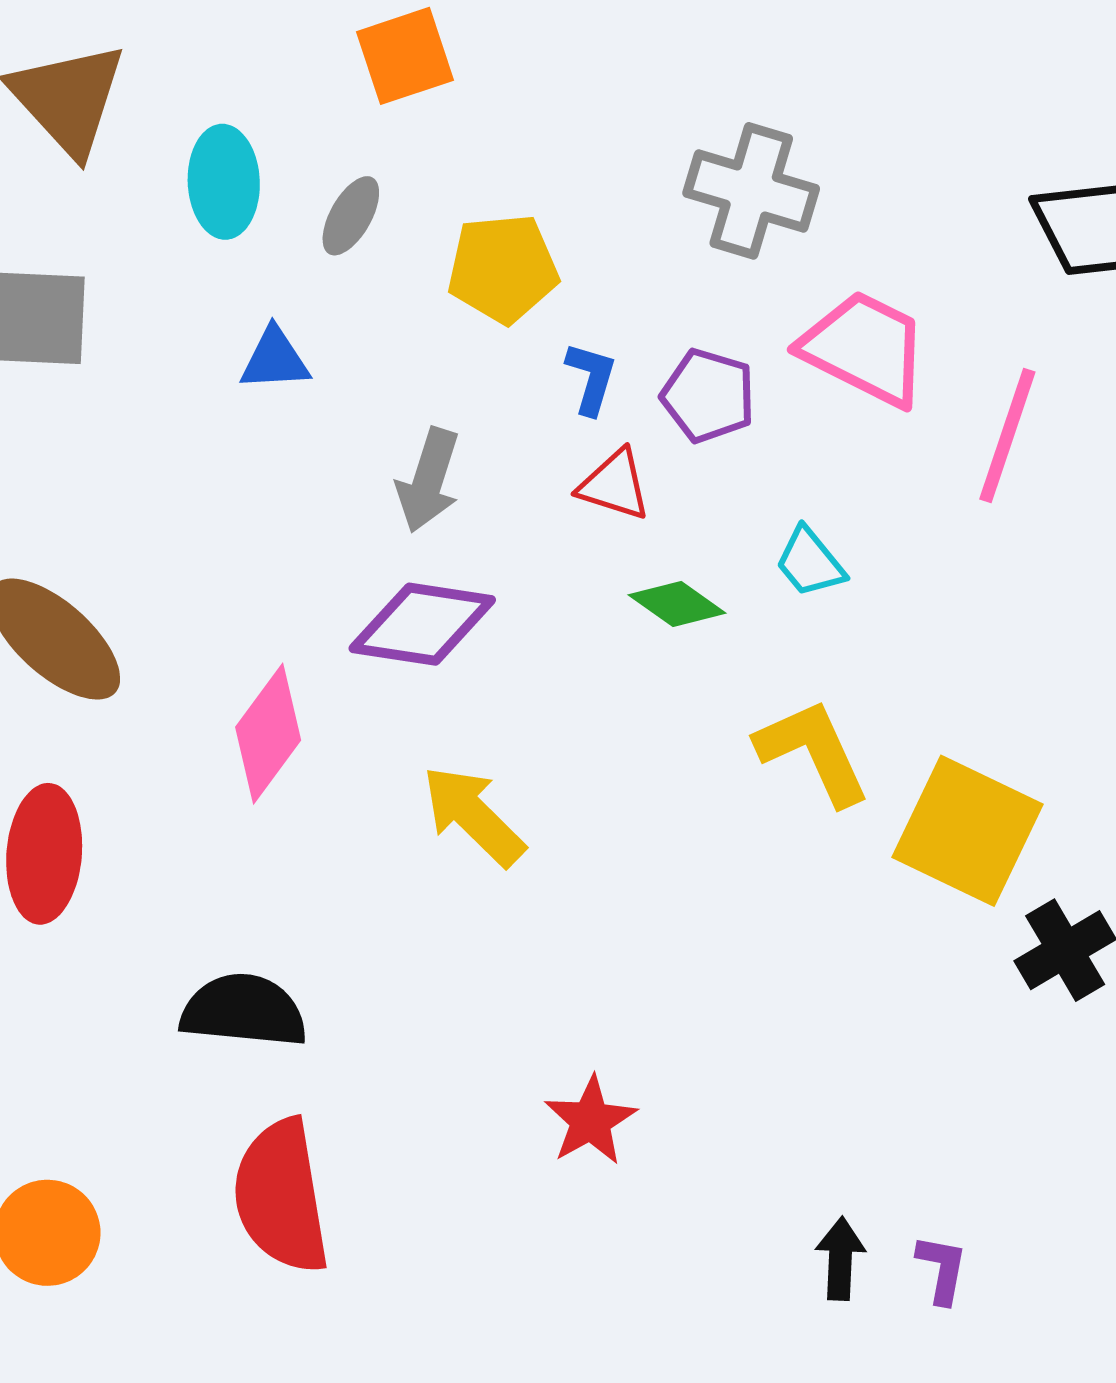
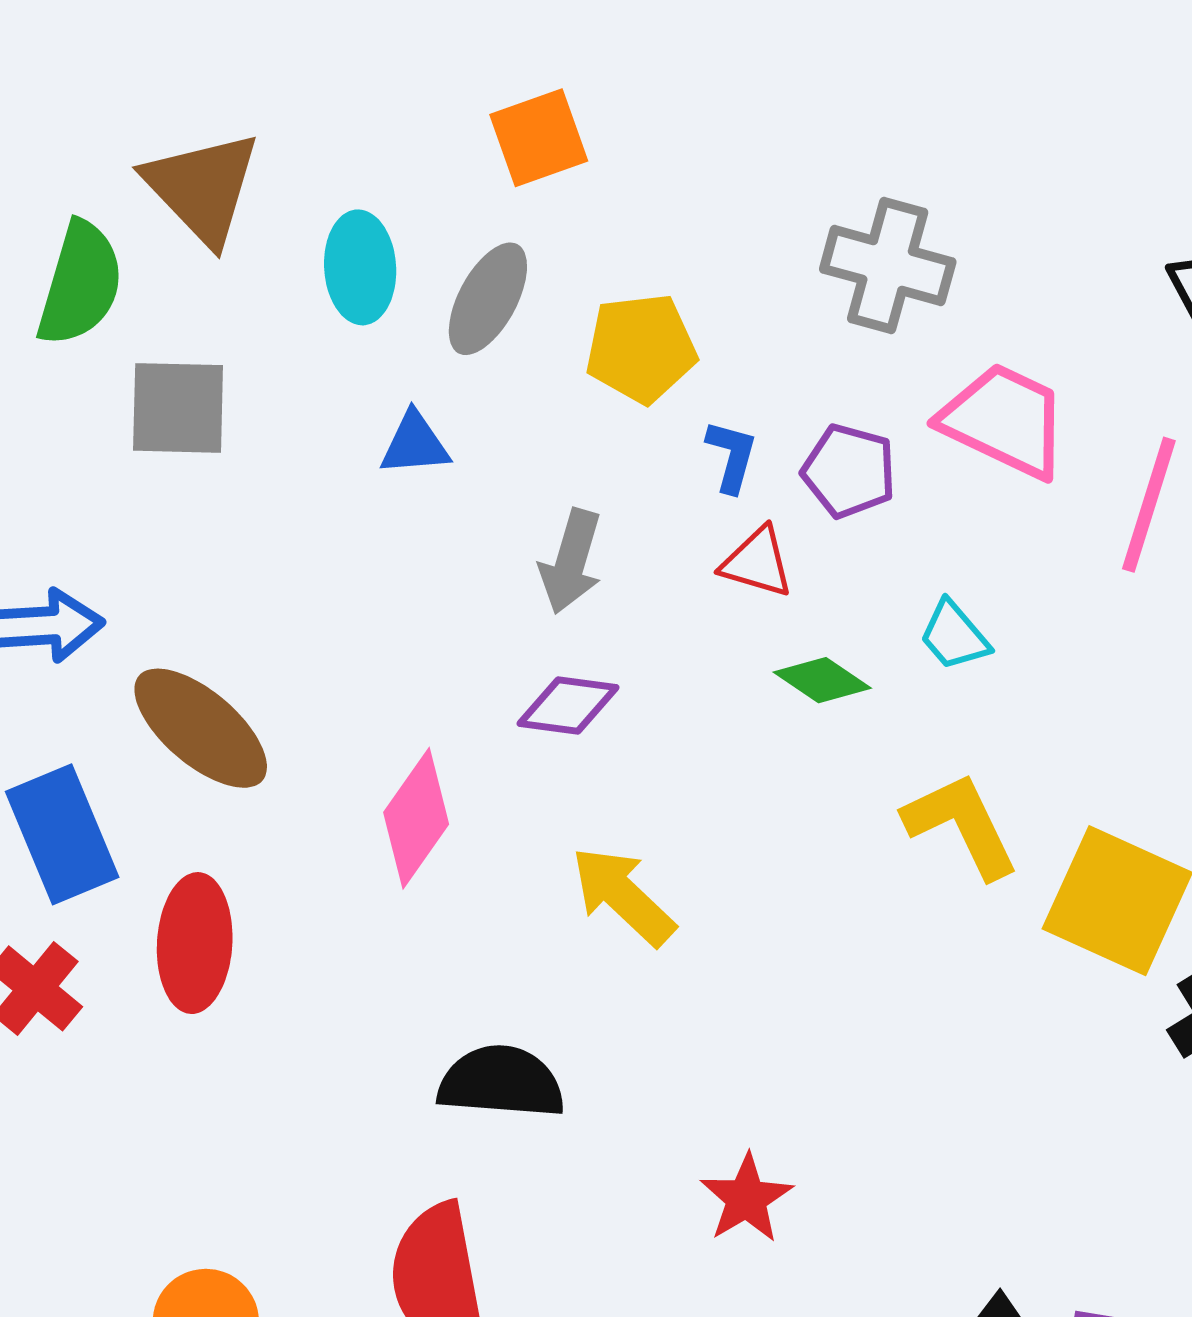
gray ellipse: (351, 216) -> (488, 299), size x1.4
purple diamond: (422, 624) -> (568, 705), size x0.7
black semicircle: (244, 1011) -> (501, 1082), moved

